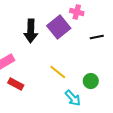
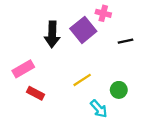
yellow line: (58, 72) -> (82, 80), turned -72

